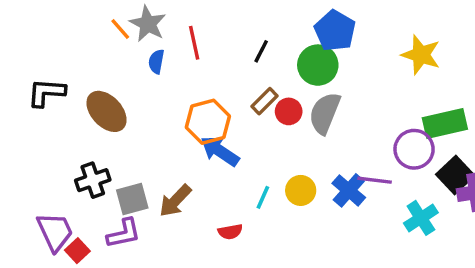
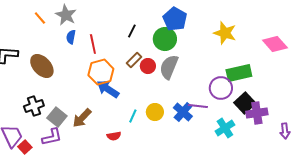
orange line: (120, 29) -> (40, 18), moved
red line: (194, 43) -> (93, 44), moved
gray square: (132, 199) -> (57, 117), turned -36

